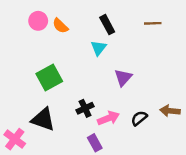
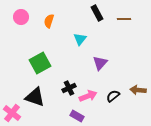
pink circle: (38, 21) -> (21, 17), moved
black rectangle: (107, 25) -> (97, 13), moved
orange semicircle: (60, 26) -> (49, 21), turned 64
purple rectangle: (95, 143) -> (77, 116), turned -32

